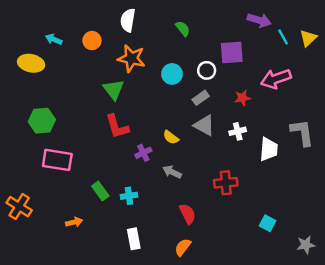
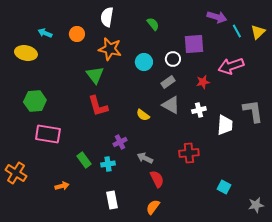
purple cross: (143, 153) -> (120, 142), moved
gray arrow: (172, 172) -> (145, 158), moved

